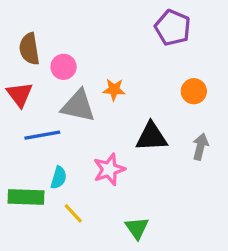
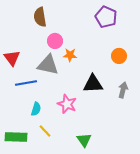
brown semicircle: (29, 49) -> (40, 17), moved
pink circle: (64, 67) -> (55, 41), moved
pink star: (109, 169) -> (67, 104), turned -30
green rectangle: (26, 197) -> (16, 137), moved

